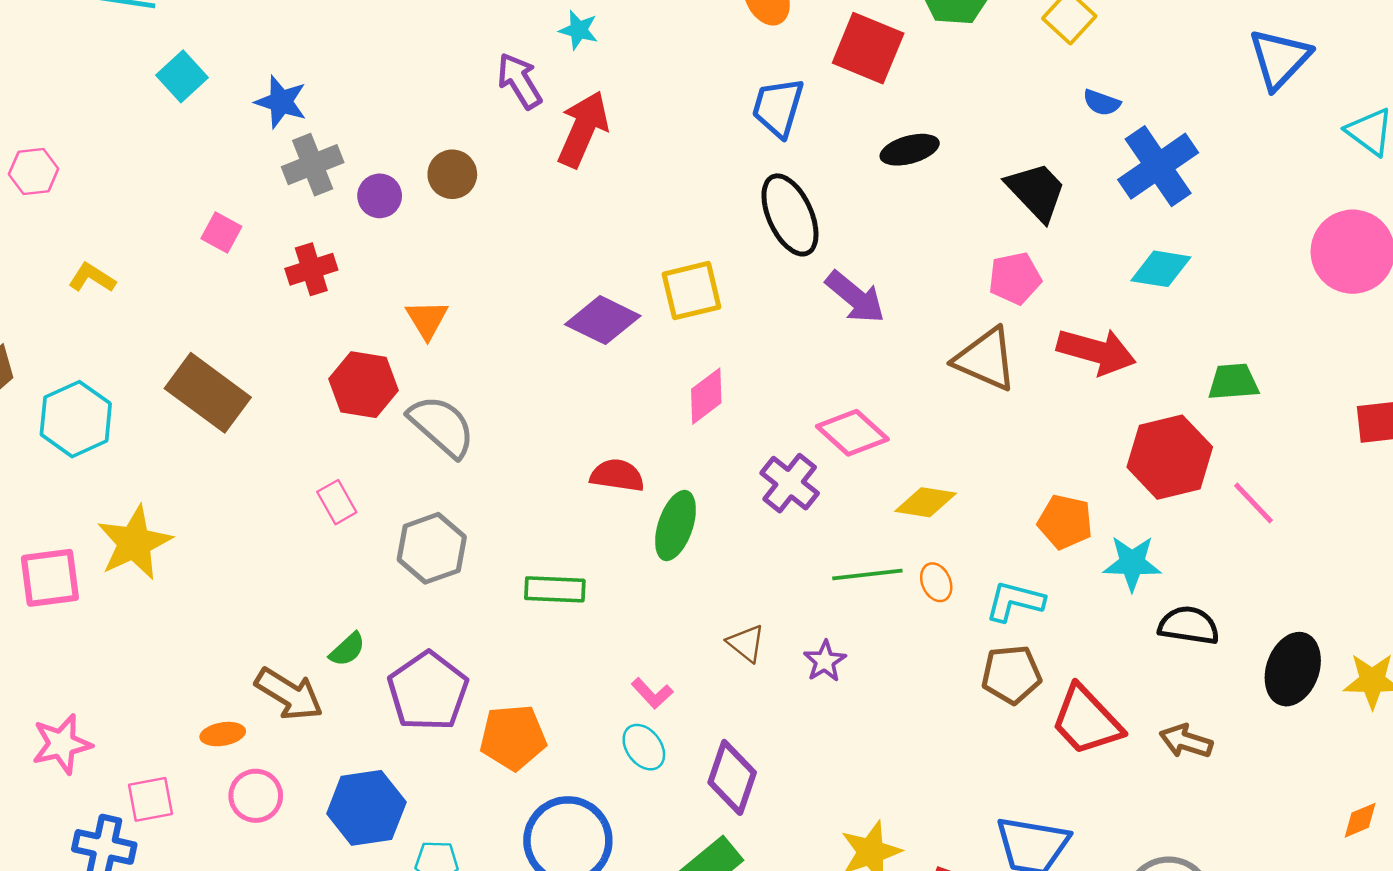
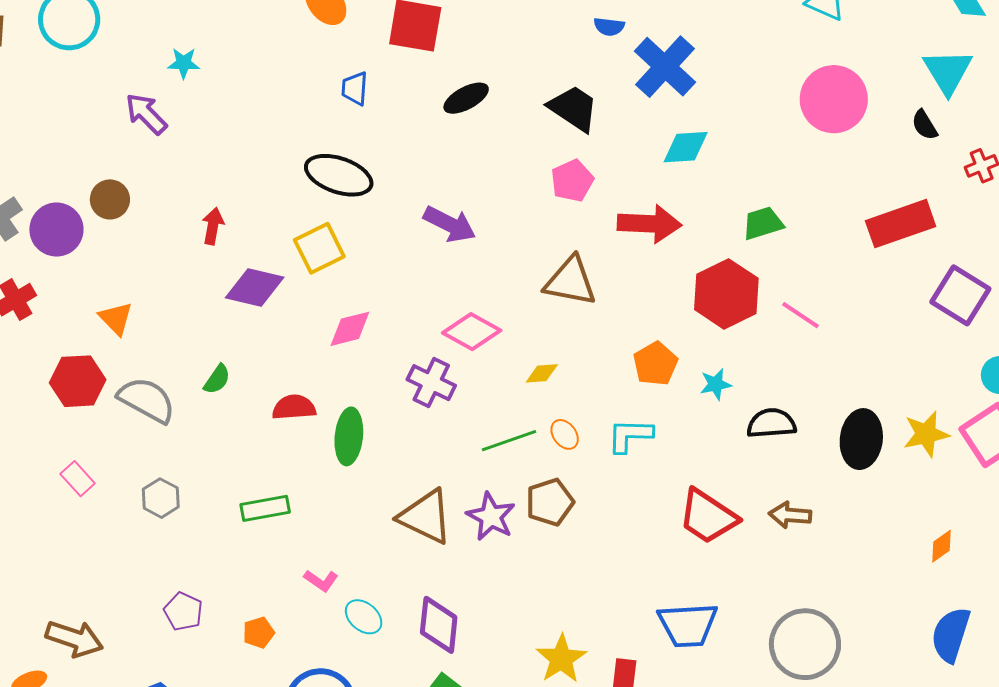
blue trapezoid: (778, 107) -> (355, 88), size x0.7
red arrow: (583, 129) -> (213, 226), moved, size x0.6
purple circle: (380, 196) -> (56, 230), size x1.5
black ellipse: (790, 215) -> (339, 175), moved, turned -34
brown triangle: (986, 359) -> (570, 281), moved
pink diamond: (706, 396) -> (350, 329), turned 36
yellow diamond: (926, 502) -> (542, 373), size x0.7
orange pentagon: (1065, 522) -> (655, 364), turned -30
gray hexagon: (432, 548) -> (161, 498), size x0.7
cyan star: (1132, 563) -> (716, 384), size x0.7
brown triangle: (746, 643) -> (426, 517), size x1.8
green semicircle: (347, 649) -> (217, 379), moved
purple star: (825, 661) -> (491, 517), size x1.4
brown pentagon: (1011, 674) -> (550, 502), moved
purple pentagon: (428, 691) -> (183, 611), size x0.6
pink L-shape: (652, 693) -> (321, 581), moved
orange pentagon: (513, 737) -> (259, 633), size x0.6

